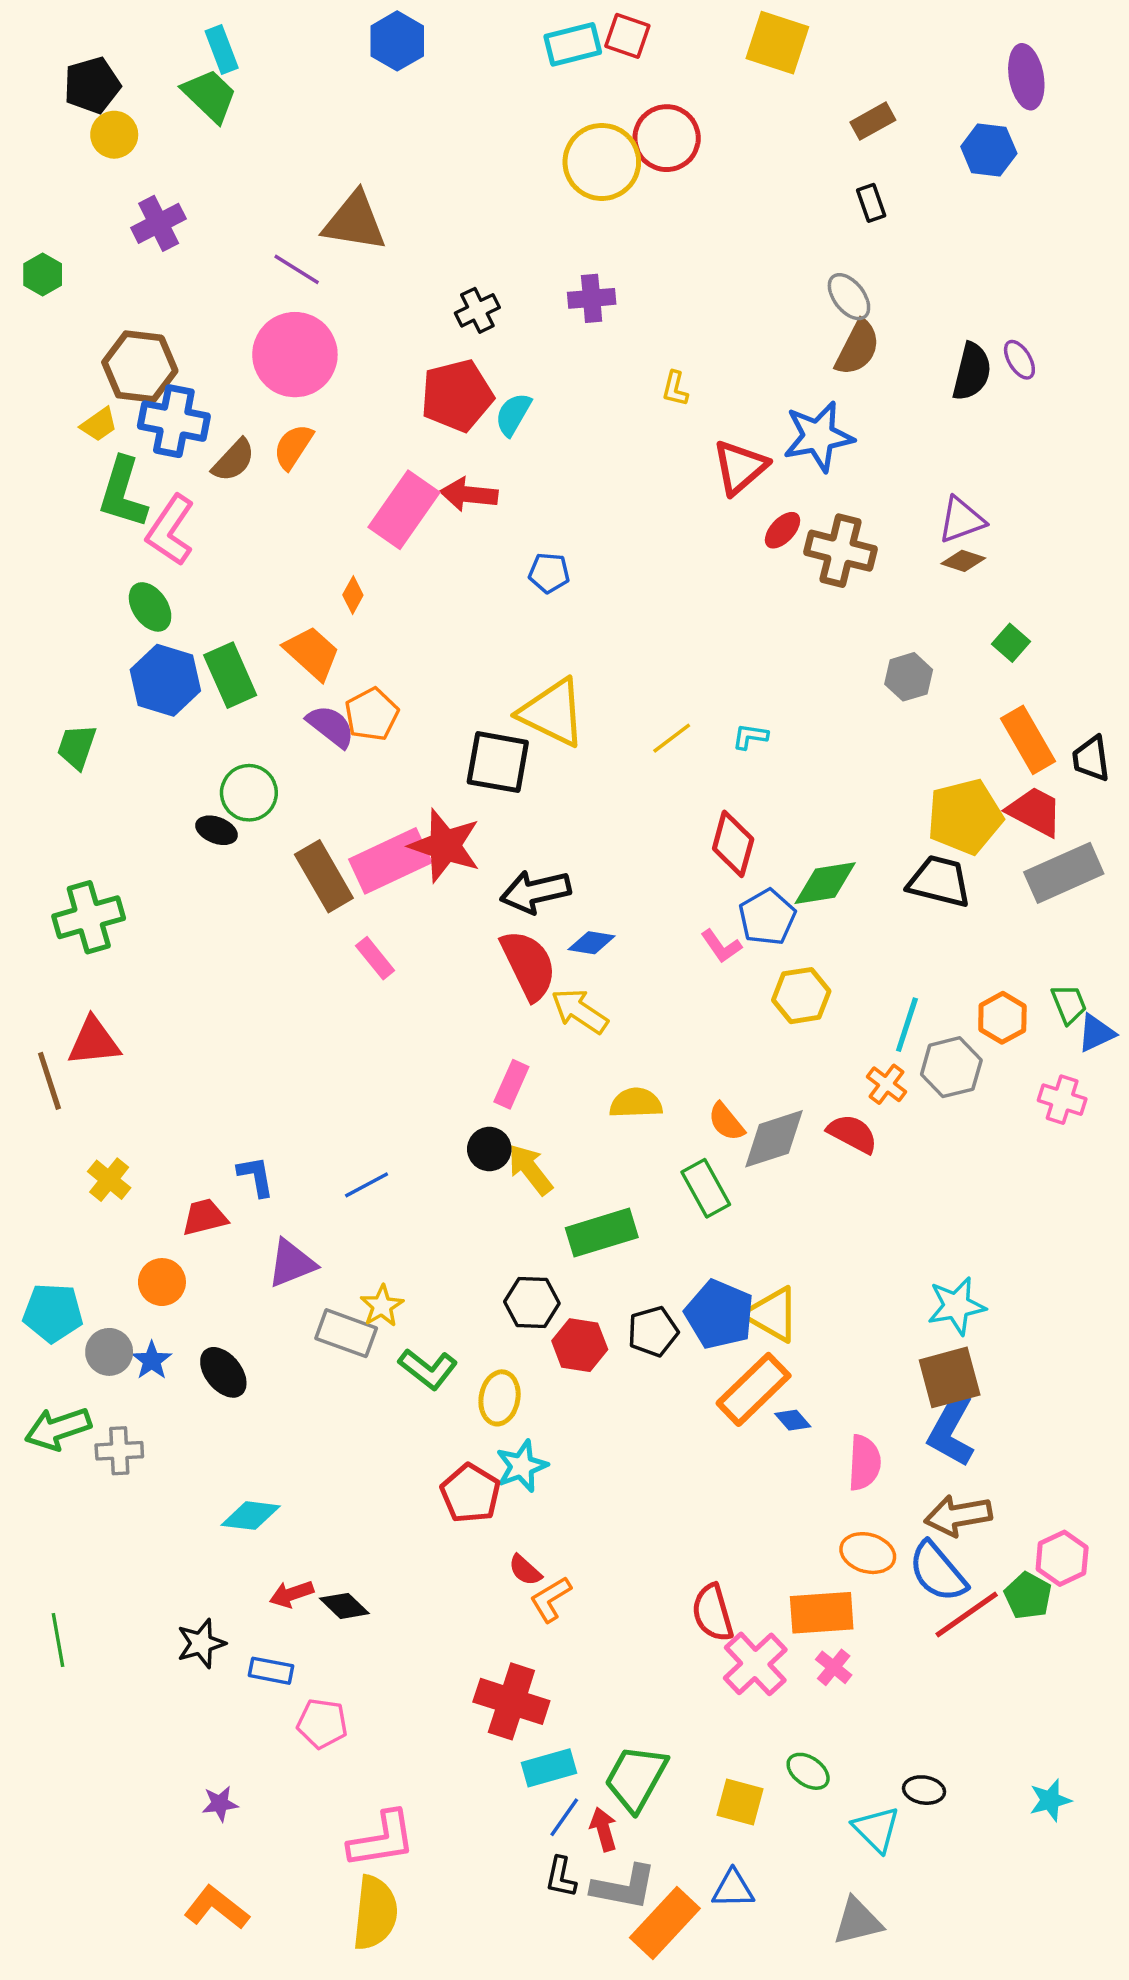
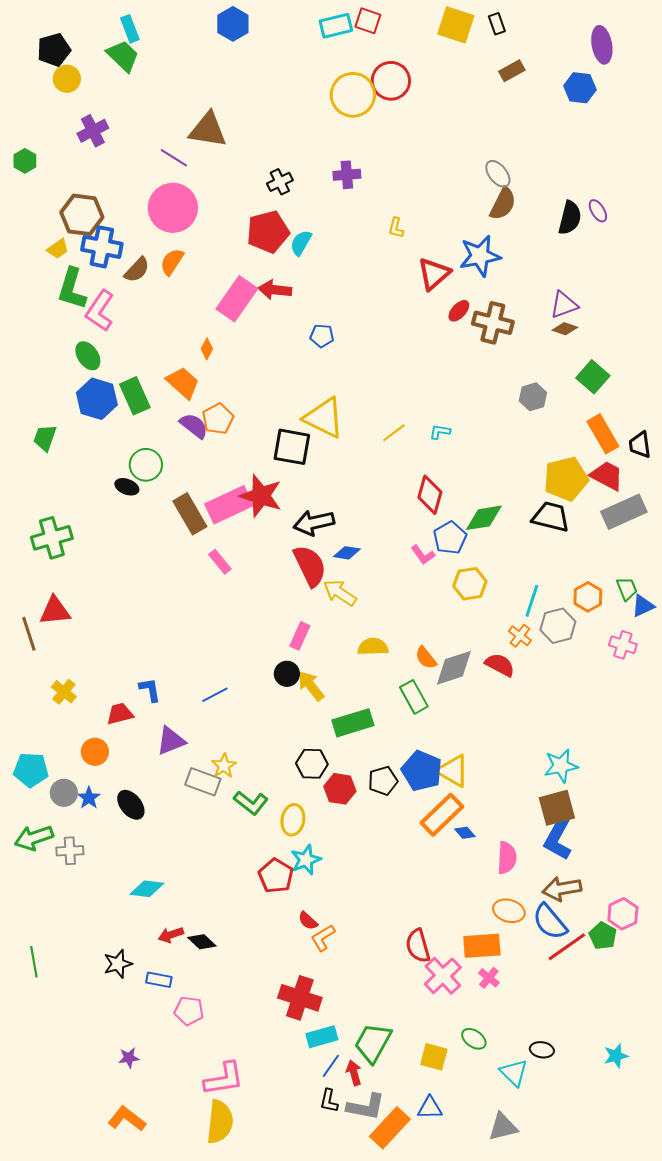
black rectangle: (871, 203) -> (497, 24), moved
green square: (1011, 643) -> (593, 377), size x1.5

